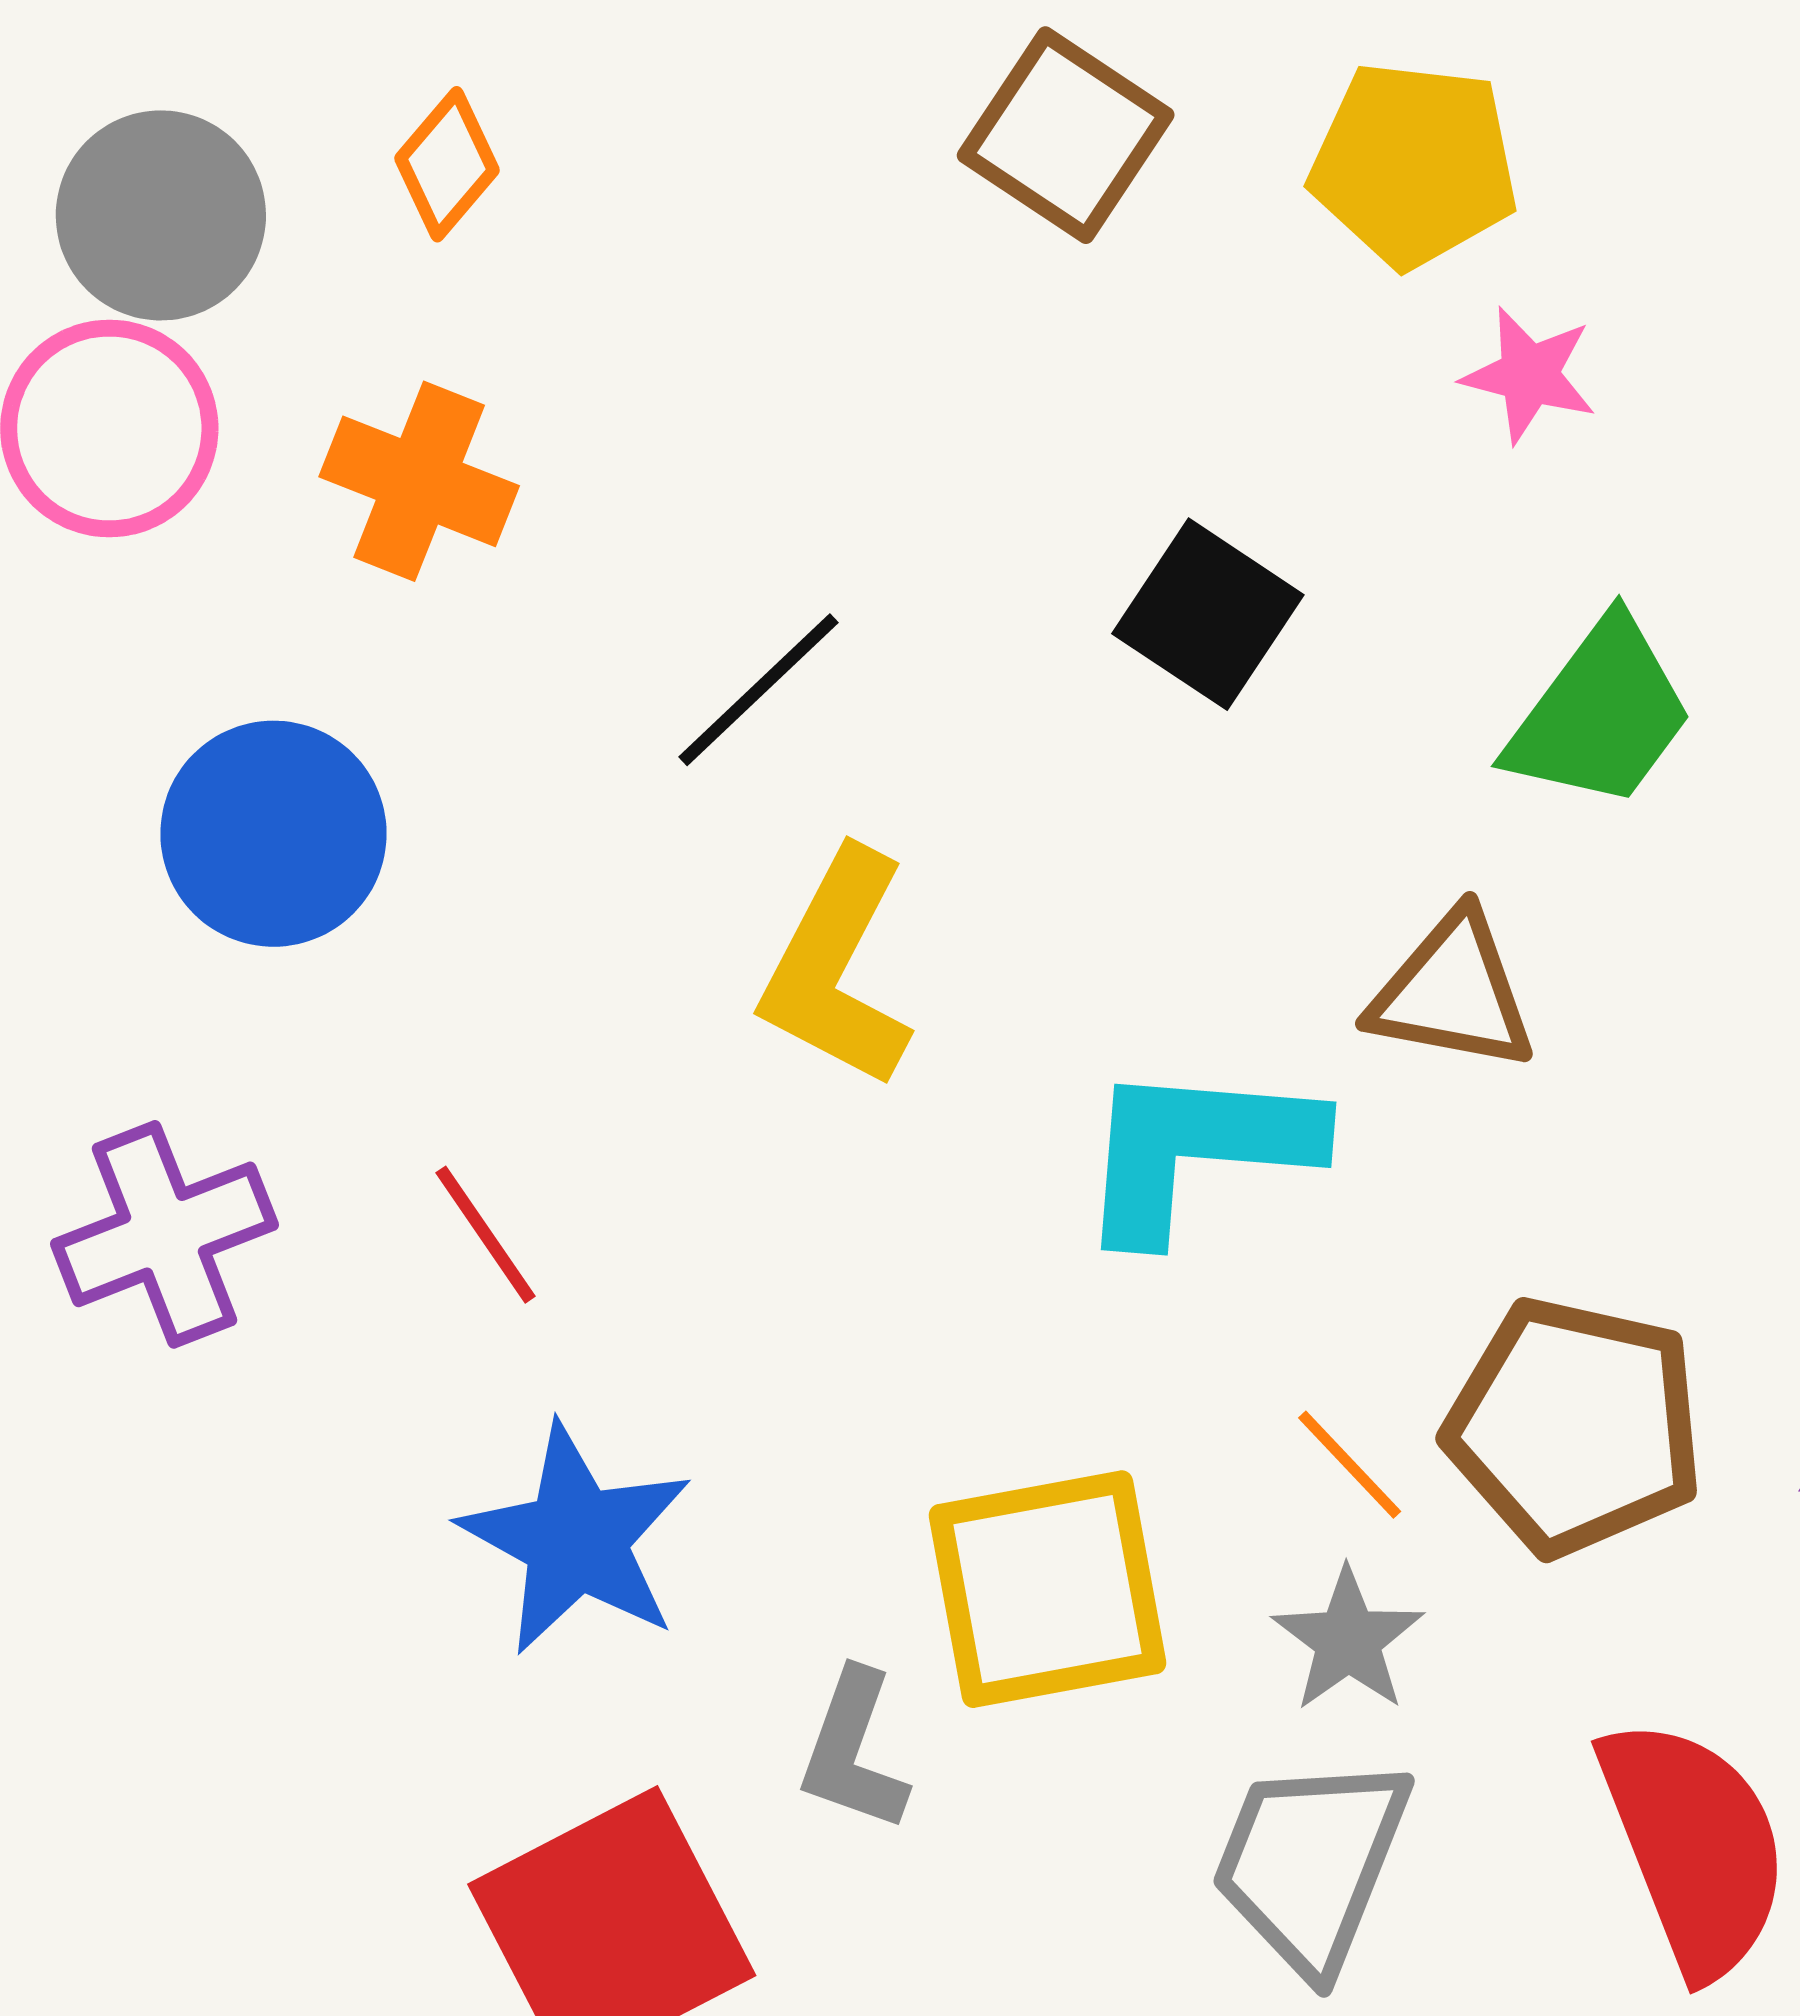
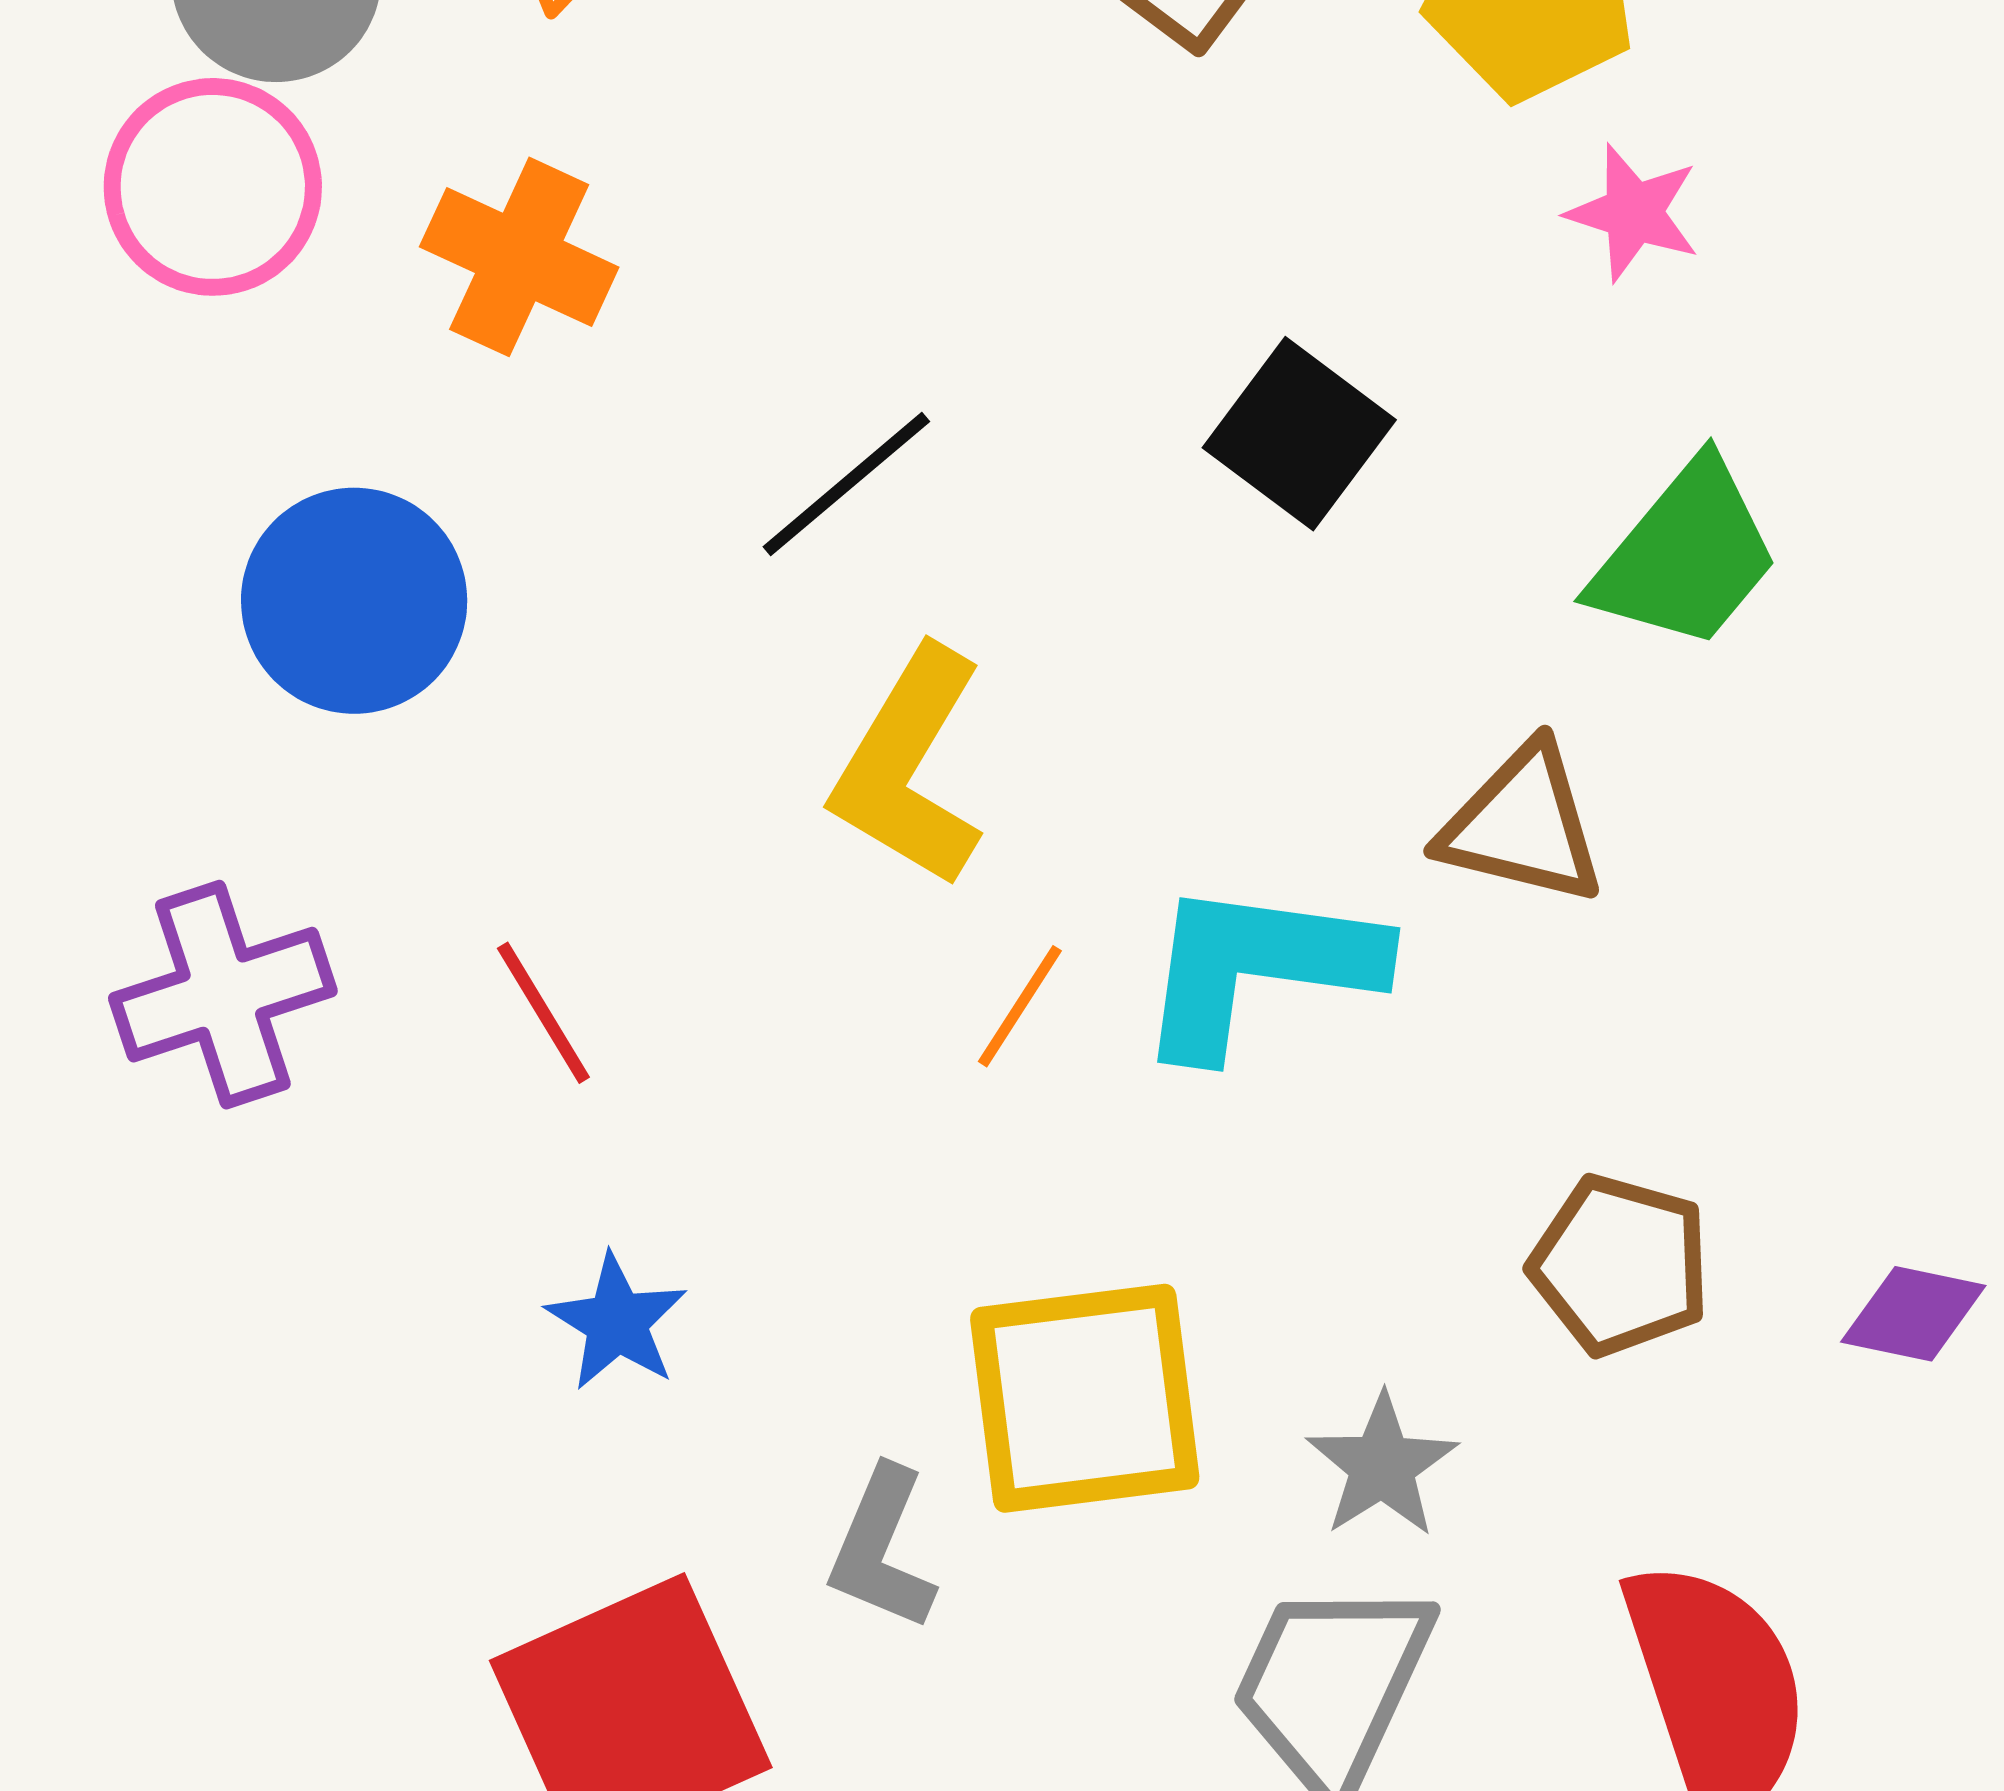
brown pentagon: (1575, 1426) -> (1620, 1265), size x0.7
orange line: (1350, 1465) -> (1020, 1006), moved, turned 73
blue star: (576, 1539) -> (617, 1322), size x0.6

